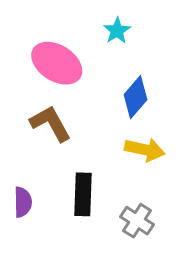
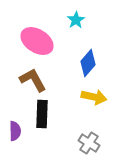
black rectangle: (83, 194) -> (42, 114), moved

